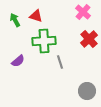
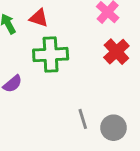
gray line: (60, 62) -> (83, 119), moved

